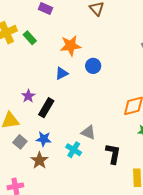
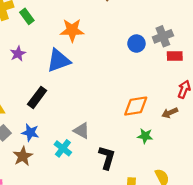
blue circle: (93, 66) -> (136, 44), moved
blue triangle: (62, 73) -> (59, 61), size x1.6
purple star: (28, 96) -> (18, 54), moved

